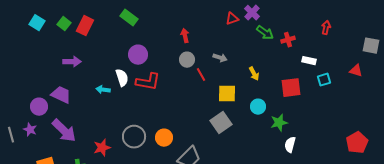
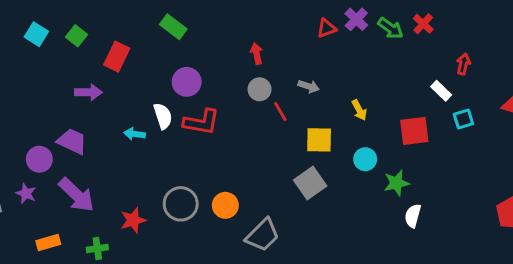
red rectangle: (85, 26) -> (117, 57), moved
red arrow: (326, 28) -> (463, 64), moved
green arrow: (265, 33) -> (390, 28), moved
red cross: (288, 40) -> (423, 24), moved, turned -32
white rectangle: (309, 61) -> (441, 91), turned 32

